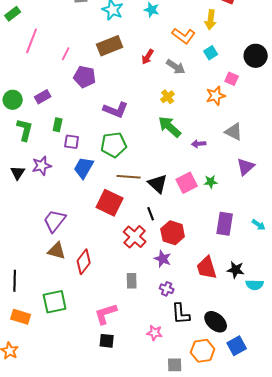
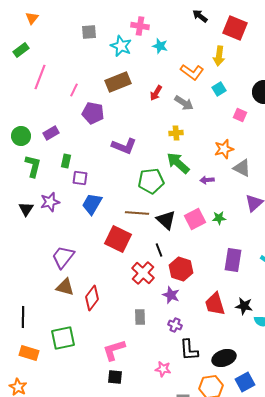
orange star: (216, 96) -> (224, 149), moved
yellow cross: (168, 97) -> (176, 133), turned 32
green pentagon: (114, 145) -> (151, 181), moved
black ellipse: (216, 322) -> (224, 358), turned -60

